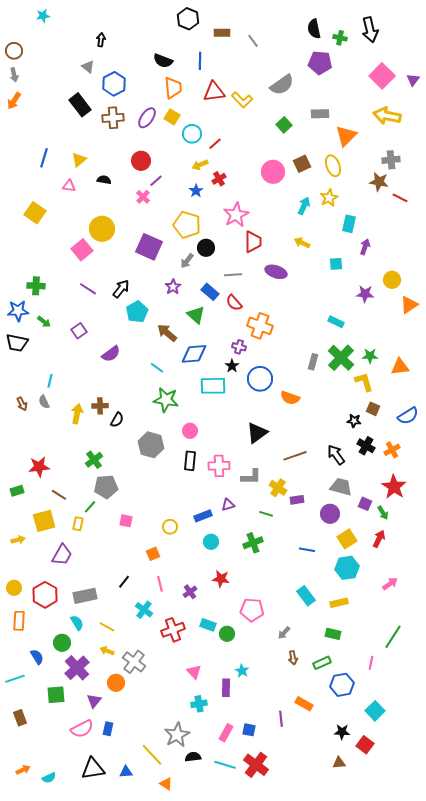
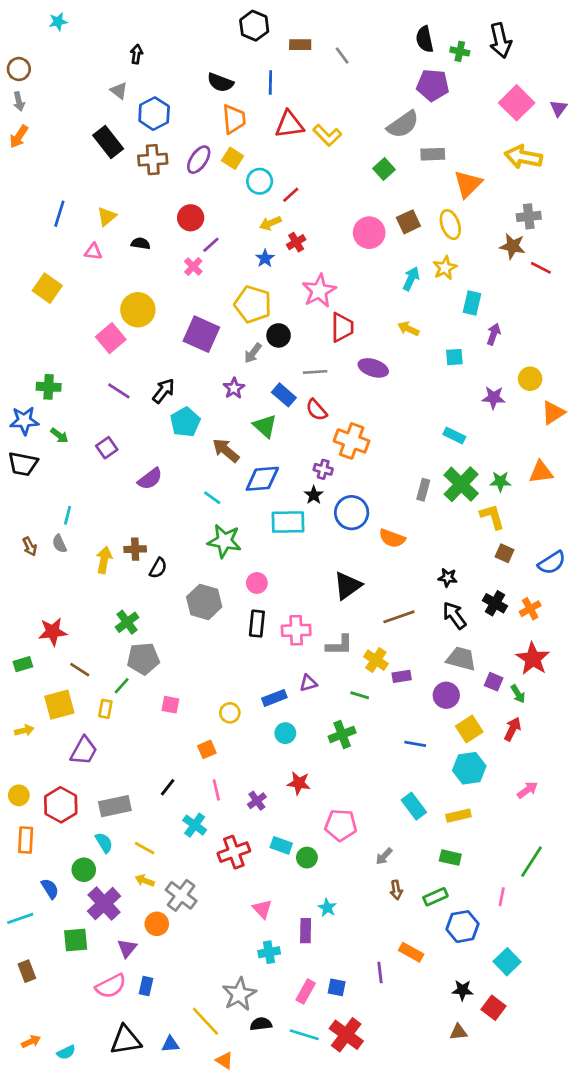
gray semicircle: (282, 85) -> (403, 124), moved
orange triangle: (400, 367) -> (541, 472), moved
black star: (354, 421) -> (448, 578), moved

